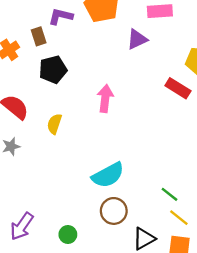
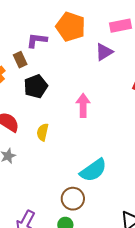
brown circle: (114, 211) -> (73, 199), moved

